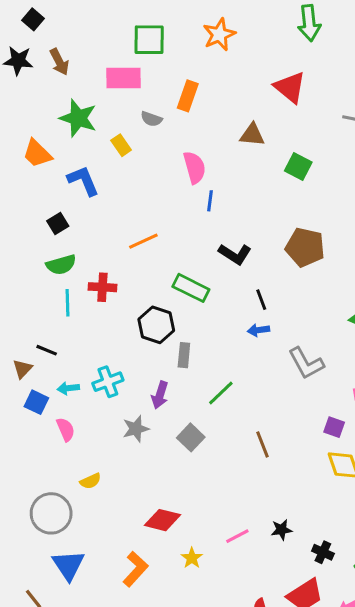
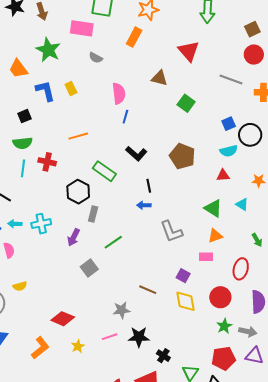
orange rectangle: (188, 96) -> (134, 37), moved
yellow rectangle: (121, 145) -> (71, 88), moved
gray star: (136, 429) -> (122, 310), moved
brown line: (263, 444) -> (148, 290), moved, turned -54
black star: (282, 530) -> (139, 337), size x1.5

